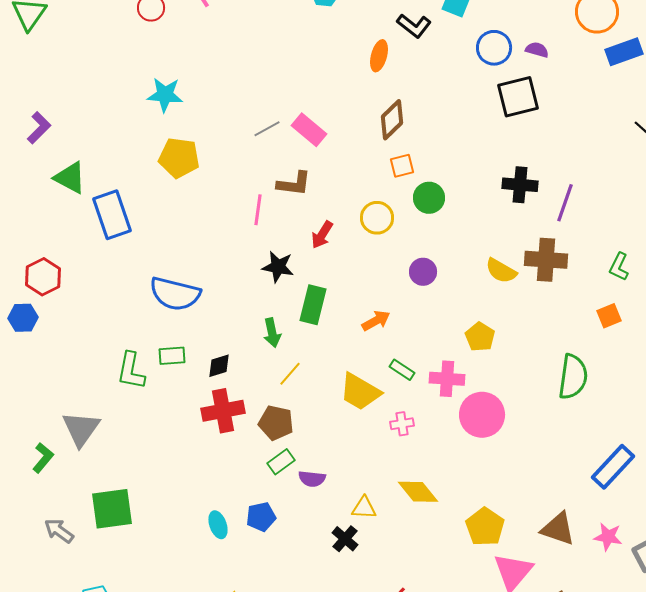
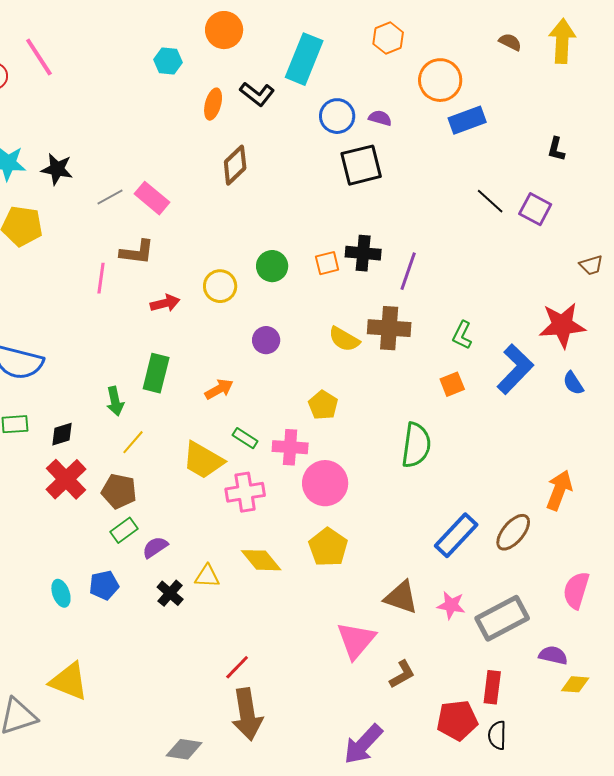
orange ellipse: (379, 56) -> (213, 104), moved
brown diamond: (392, 120) -> (235, 165), moved
orange square: (402, 166) -> (327, 263), moved
red arrow: (322, 235) -> (165, 303), turned -136
black star: (278, 267) -> (57, 169), moved
red cross: (223, 411) -> (66, 479), turned -33
pink cross: (402, 424) -> (245, 492), size x1.6
purple semicircle: (312, 479) -> (155, 547), turned 140
yellow pentagon: (485, 527) -> (328, 547), moved
black cross: (345, 539) -> (170, 593), moved

